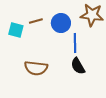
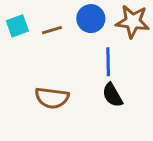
blue circle: (61, 23) -> (91, 19), moved
cyan square: (16, 30) -> (17, 26), moved, turned -35

